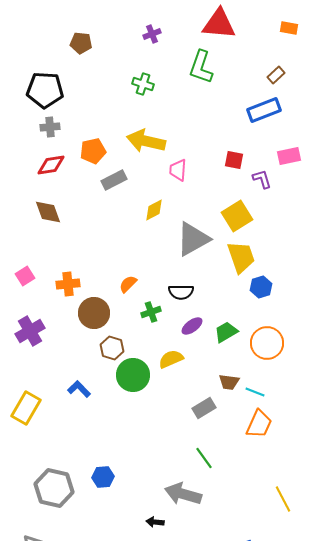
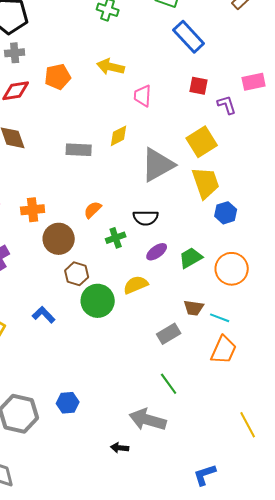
blue rectangle: (264, 110) -> (189, 37), moved, turned 68
yellow arrow: (146, 141) -> (111, 67), size x0.7
gray rectangle: (114, 180) -> (79, 150), moved, turned 30

